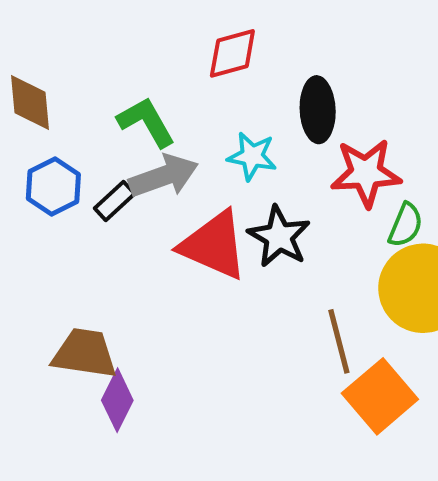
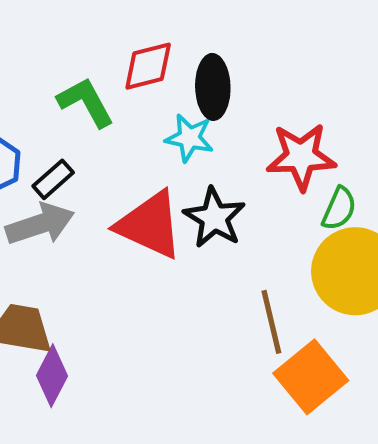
red diamond: (232, 53) -> (148, 66), moved
black ellipse: (318, 110) -> (213, 87), moved
gray arrow: (164, 176) -> (40, 224), moved

